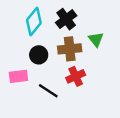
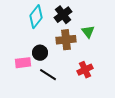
black circle: (39, 55) -> (40, 53), moved
red cross: (76, 76) -> (85, 70), moved

